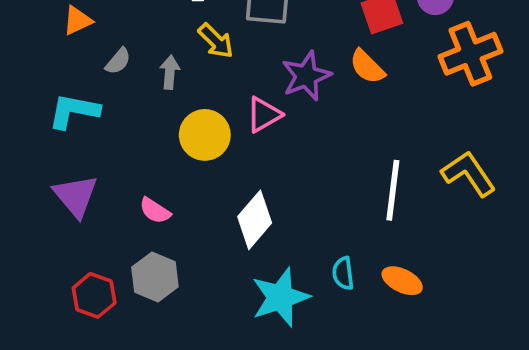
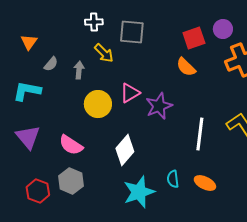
orange triangle: (77, 21) -> (29, 42), turned -30
purple star: (306, 76) -> (159, 106), moved
pink semicircle: (155, 211) -> (71, 145), size x1.4

